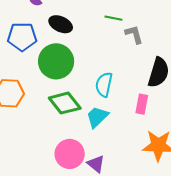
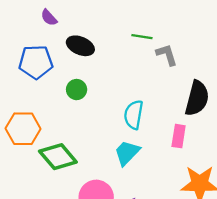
green circle: (56, 61) -> (77, 90), size x0.5
green diamond: (65, 103) -> (58, 157), moved

